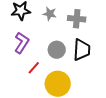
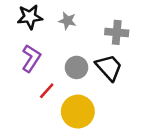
gray cross: (77, 19) -> (117, 32), moved
black trapezoid: (82, 50) -> (109, 67), turned -45

